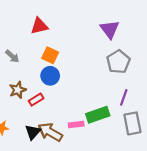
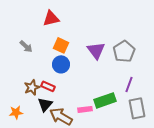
purple triangle: (110, 29) -> (96, 50), moved
brown star: (18, 90) -> (32, 87), moved
red rectangle: (36, 100) -> (48, 86), turned 56
black triangle: (33, 132) -> (45, 104), moved

